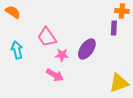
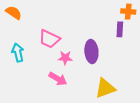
pink trapezoid: (47, 37) -> (49, 39), turned -30
purple ellipse: (87, 49) -> (91, 52), turned -40
yellow triangle: (119, 83) -> (105, 88), moved

